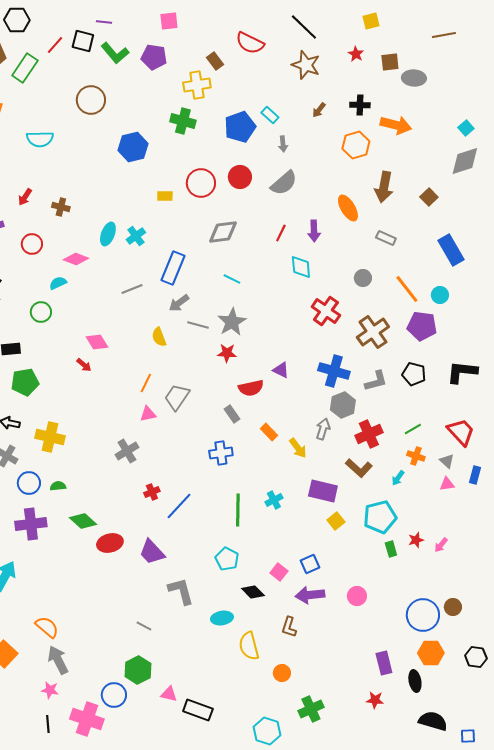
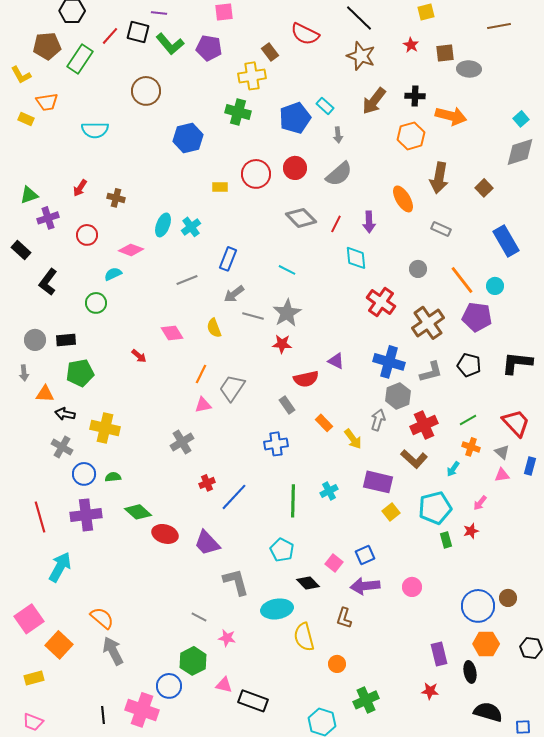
brown arrow: (319, 110) -> (374, 101), size x1.8
gray diamond: (223, 232) -> (301, 218), moved, turned 52
blue rectangle: (173, 268) -> (228, 259), size x0.7
pink diamond: (97, 342) -> (172, 333), moved
red ellipse: (110, 543) -> (165, 534), turned 30
pink arrow: (441, 545) -> (480, 503), moved
cyan ellipse: (222, 618) -> (277, 609), size x1.4
pink star: (50, 690) -> (227, 638), moved

